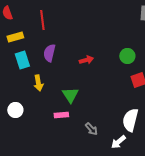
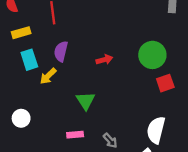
green circle: (127, 56) -> (152, 55), size x1.5
yellow arrow: (38, 83) -> (48, 76), moved, turned 56
pink rectangle: (61, 115) -> (75, 135), moved

